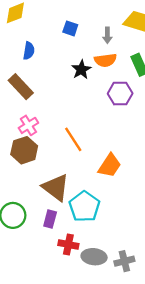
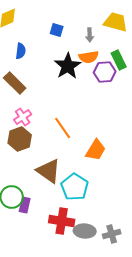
black star: (81, 70) -> (68, 66), size x1.5
purple hexagon: (120, 94) -> (105, 72), moved
purple rectangle: (50, 219) -> (25, 205), moved
red cross: (68, 244) -> (62, 221), size x1.4

